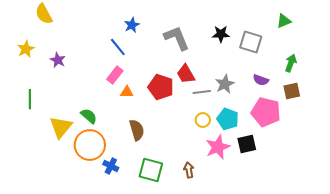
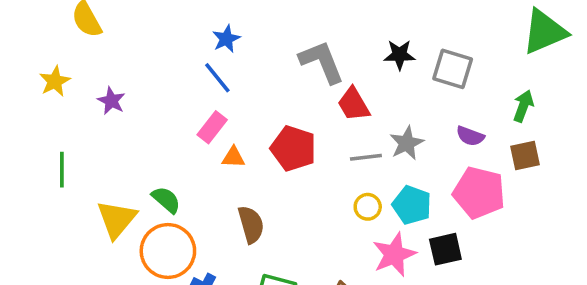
green triangle: (284, 21) -> (544, 32), moved, size x1.8
blue star: (132, 25) -> (226, 39), moved
red trapezoid: (186, 74) -> (354, 104), moved

